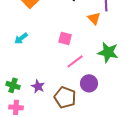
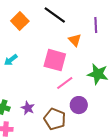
orange triangle: (94, 18) -> (75, 40), moved
pink square: (65, 38) -> (55, 60), size x1.6

